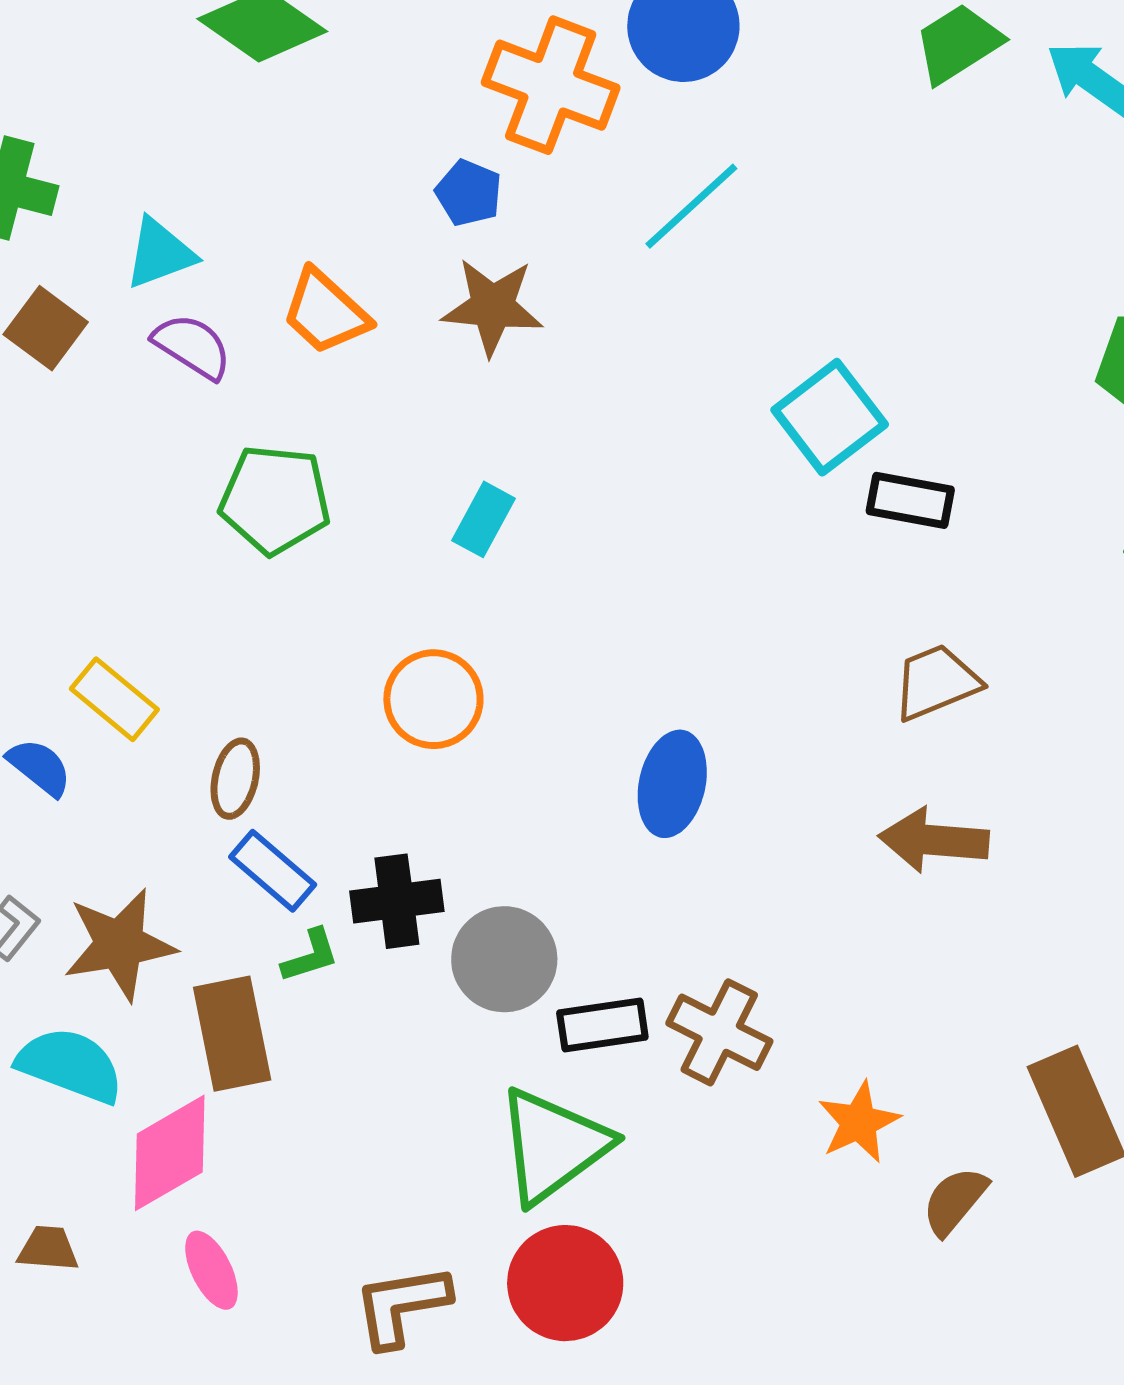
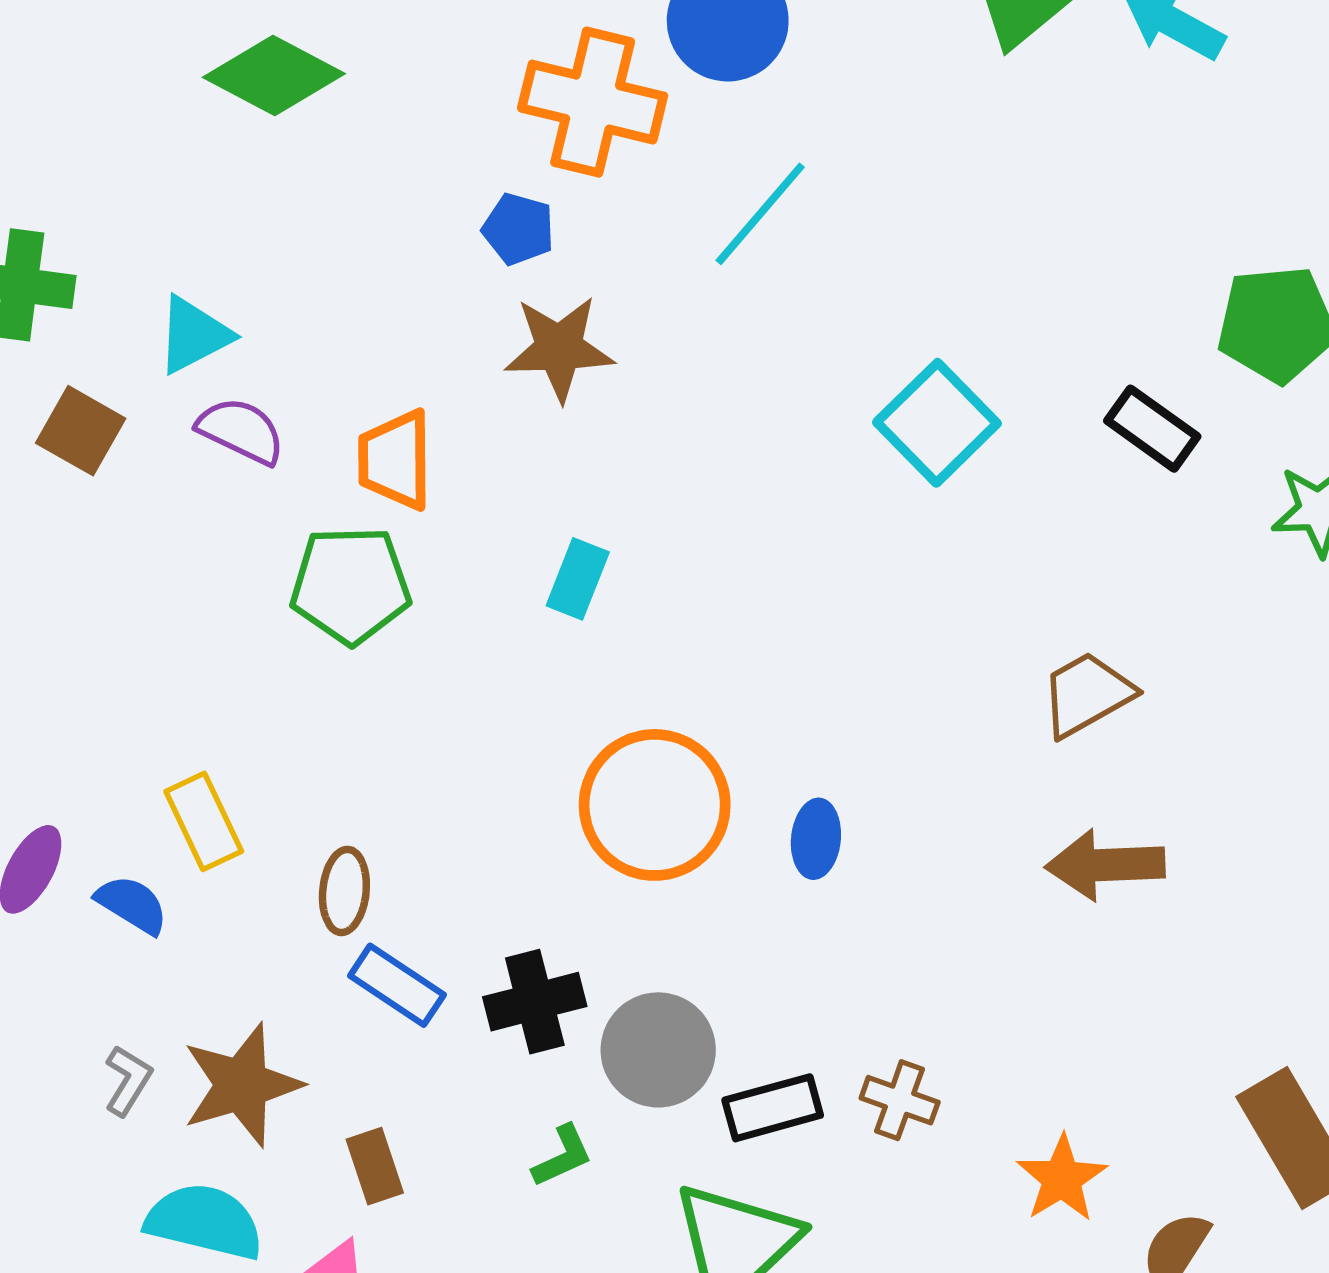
orange trapezoid: (325, 312) -> (395, 460), moved, turned 54
black rectangle: (910, 500) -> (1152, 429), moved, turned 32
yellow rectangle: (114, 699) -> (204, 821), turned 32
orange circle: (433, 699) -> (655, 805), moved, size x1.4
blue ellipse: (672, 784) -> (816, 839), size x0.7
green L-shape: (310, 956) -> (562, 1156), moved
brown cross: (719, 1032) -> (900, 1100), size x0.7
brown rectangle: (232, 1034) -> (375, 1166), size x0.6

